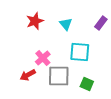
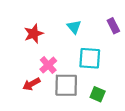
red star: (35, 21) -> (34, 34), moved
purple rectangle: (101, 23) -> (113, 26), turned -64

